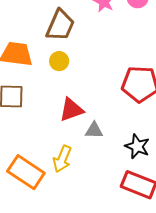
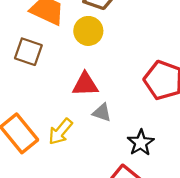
yellow circle: (59, 61) -> (88, 31), size x1.4

